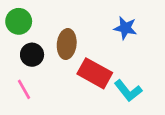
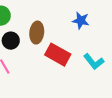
cyan L-shape: (128, 91) -> (94, 62), moved

